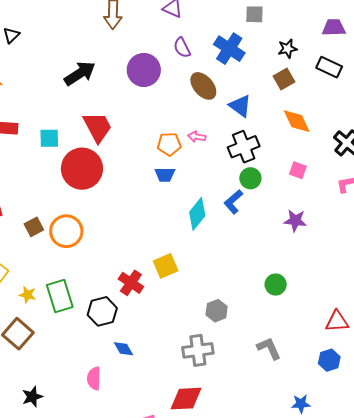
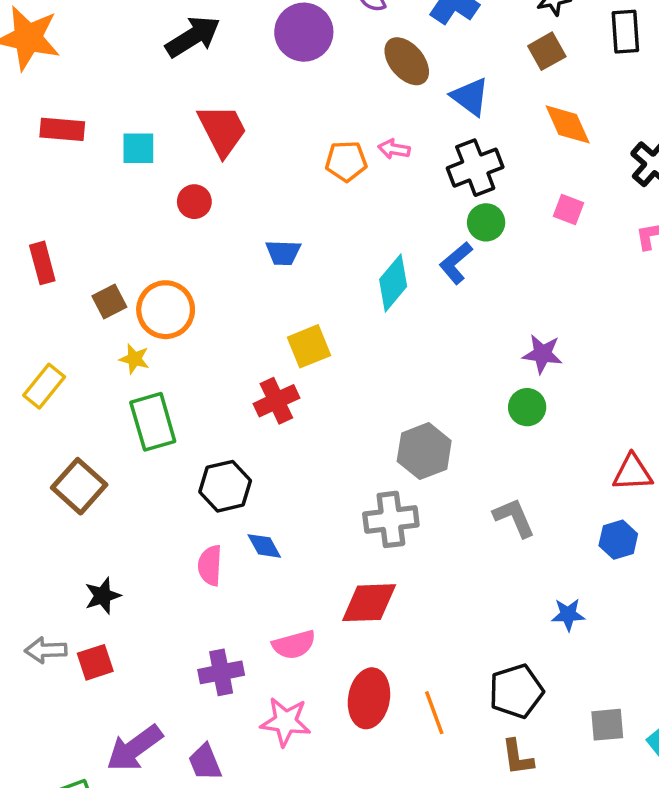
black rectangle: (329, 67) -> (625, 32), turned 60
red circle: (82, 169) -> (194, 202), size x0.5
blue trapezoid: (165, 175) -> (283, 253), moved
purple star: (295, 221) -> (542, 354), moved
yellow square: (166, 266) -> (309, 346), moved
red cross: (131, 283) -> (276, 401), turned 30
yellow star: (28, 295) -> (134, 359), moved
black hexagon: (102, 311) -> (225, 486), moved
gray hexagon: (217, 311) -> (424, 451), size x1.4
blue diamond: (124, 349) -> (264, 546), moved

